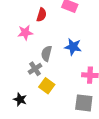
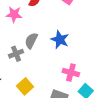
yellow square: (47, 86) -> (25, 86), moved

